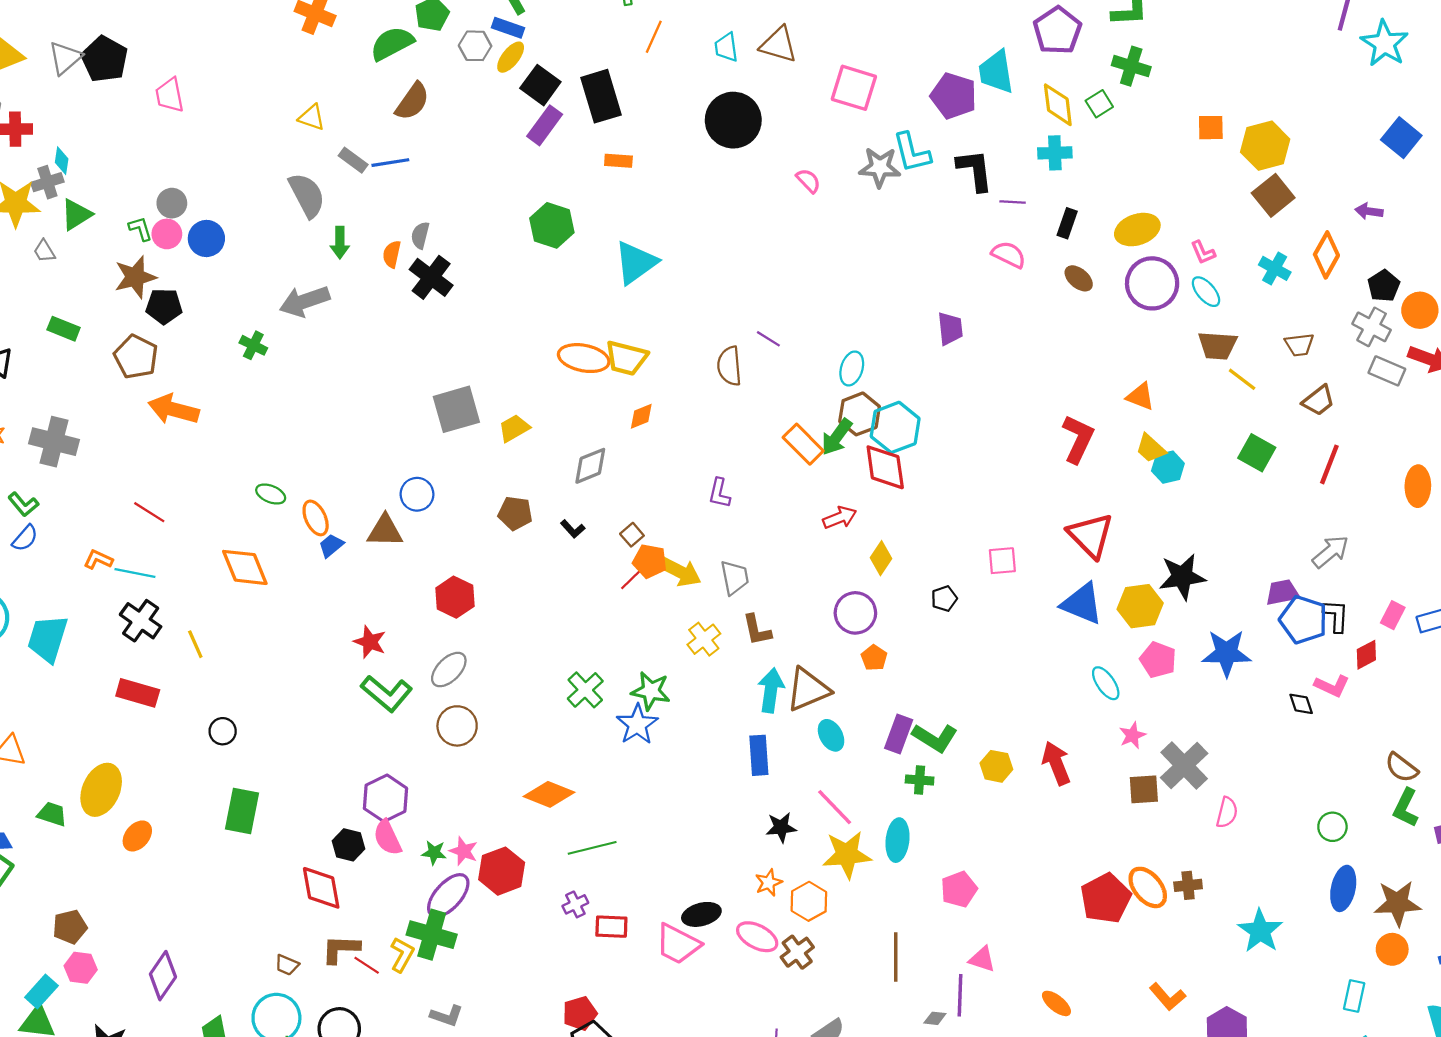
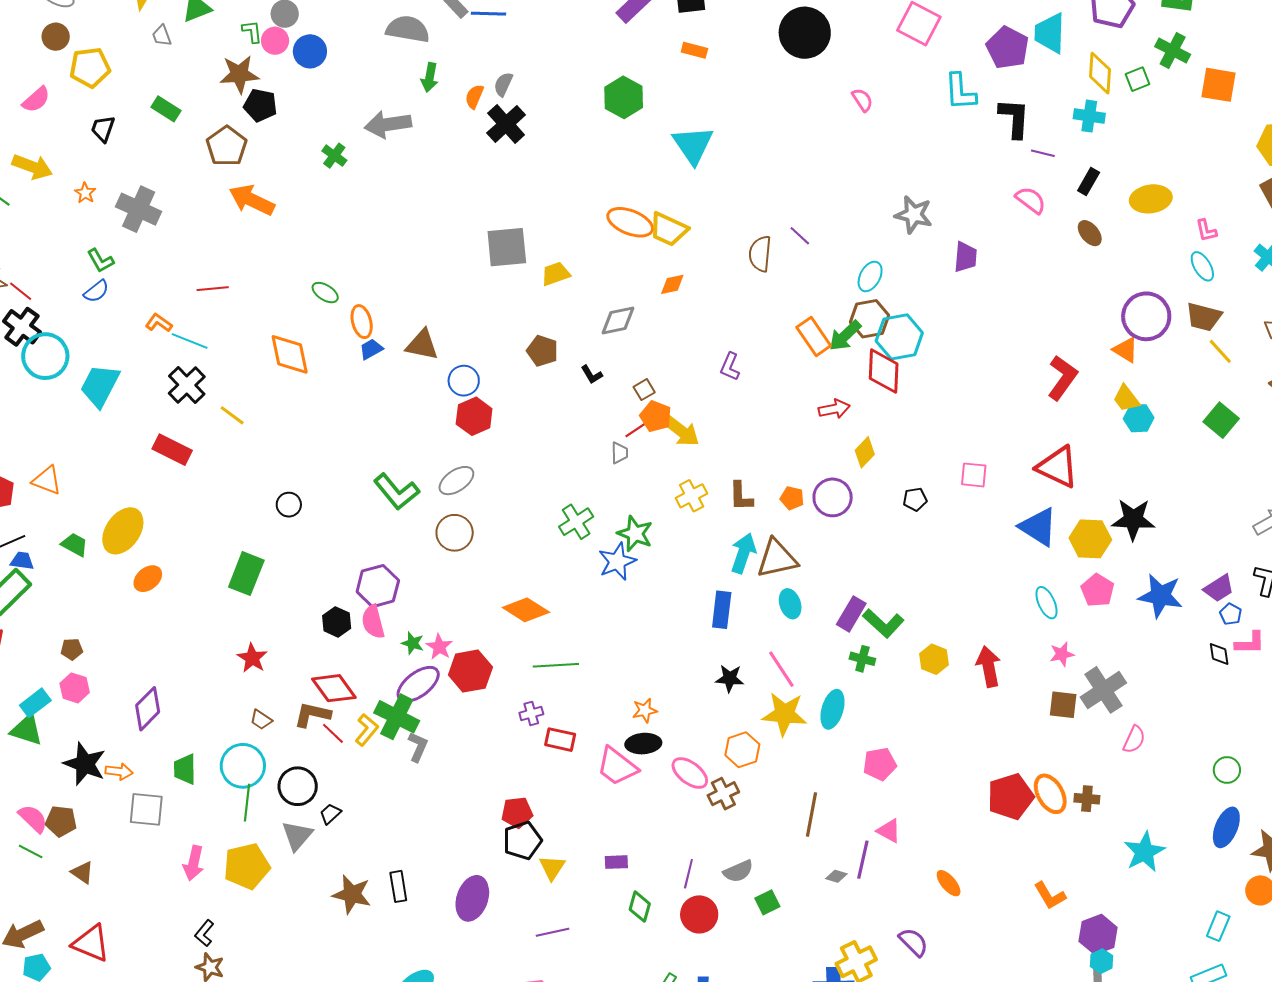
orange square: (1211, 128) -> (1218, 85), moved, size x1.4
gray star: (880, 167) -> (914, 215), moved
gray semicircle: (307, 195) -> (408, 29), turned -63
cyan triangle: (636, 263) -> (693, 145), turned -39
purple circle: (1152, 283) -> (1146, 316), moved
blue circle: (417, 494) -> (464, 381), moved
red line: (149, 512) -> (213, 289), turned -48
red triangle: (1091, 535) -> (1058, 467), turned -30
gray trapezoid: (735, 578) -> (620, 453), moved, size x0.7
purple trapezoid: (1282, 592) -> (1219, 588), moved, turned 148
blue pentagon: (1303, 620) -> (1231, 614), moved, size x0.5
red star: (370, 642) -> (252, 658), moved
yellow line: (195, 644) -> (232, 415), turned -40
orange pentagon: (874, 658) -> (792, 498), moved, turned -30
pink L-shape: (1332, 686) -> (1250, 643), turned -36
black circle: (223, 731) -> (289, 505), moved
orange star: (769, 883) -> (645, 710), moved
red diamond: (321, 888) -> (334, 688), moved, turned -36
brown pentagon: (70, 927) -> (72, 649), size x0.7
gray L-shape: (447, 1016) -> (418, 747), moved, turned -96

